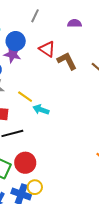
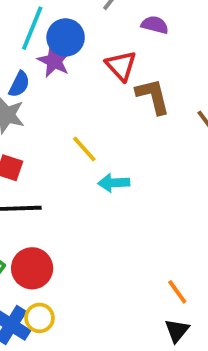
purple semicircle: (75, 23) -> (155, 25), moved
yellow line: (25, 97) -> (84, 149), moved
cyan arrow: (41, 110) -> (114, 183), moved, turned -35

